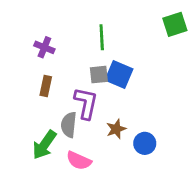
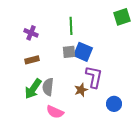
brown rectangle: (46, 86) -> (32, 60), turned 64
purple L-shape: (86, 103) -> (94, 77), moved
blue circle: (145, 143) -> (114, 104), moved
green arrow: (44, 145) -> (33, 89), moved

